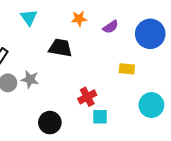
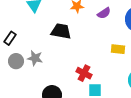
red cross: (87, 97) -> (84, 73), turned -35

